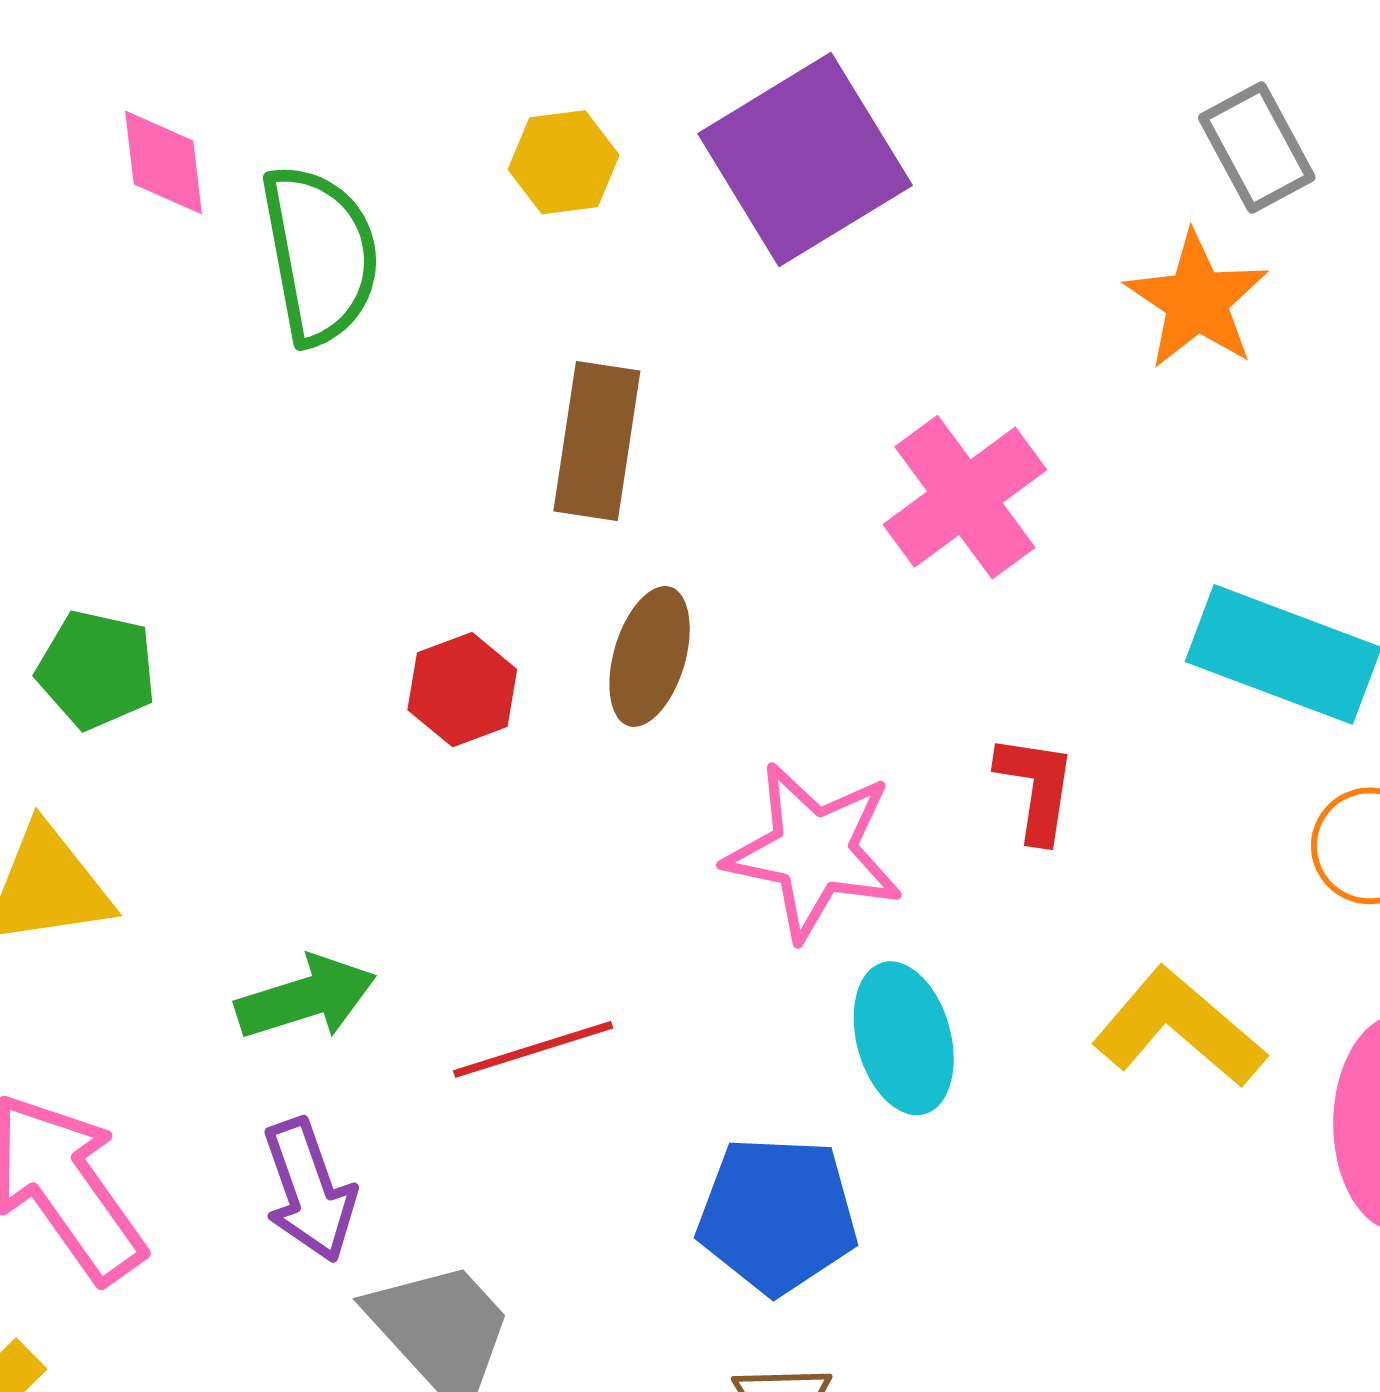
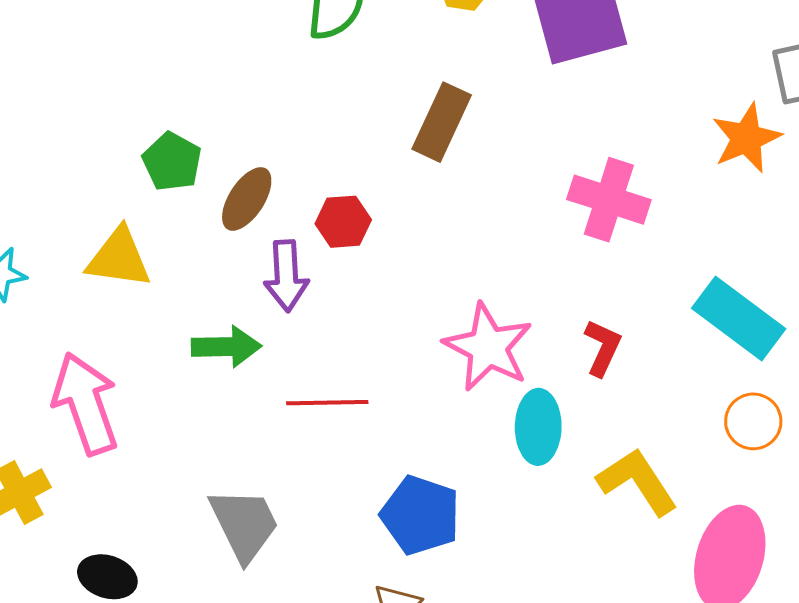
pink cross: (965, 497) -> (609, 200), turned 38
brown ellipse: (650, 656) -> (247, 199), moved
cyan ellipse: (904, 1038) -> (538, 427), moved
purple arrow: (309, 1190) -> (286, 276), moved

